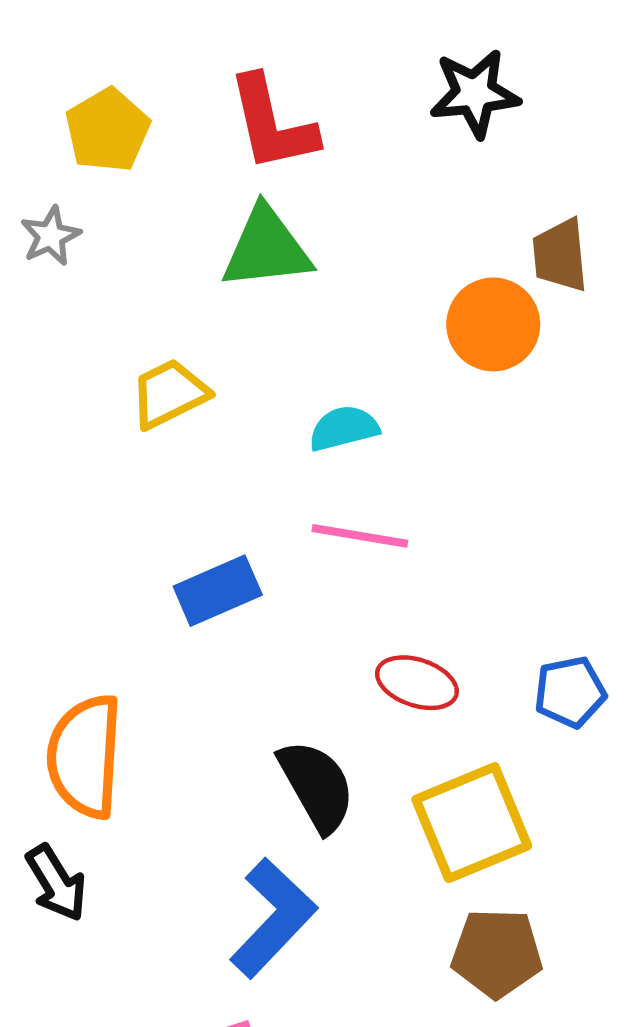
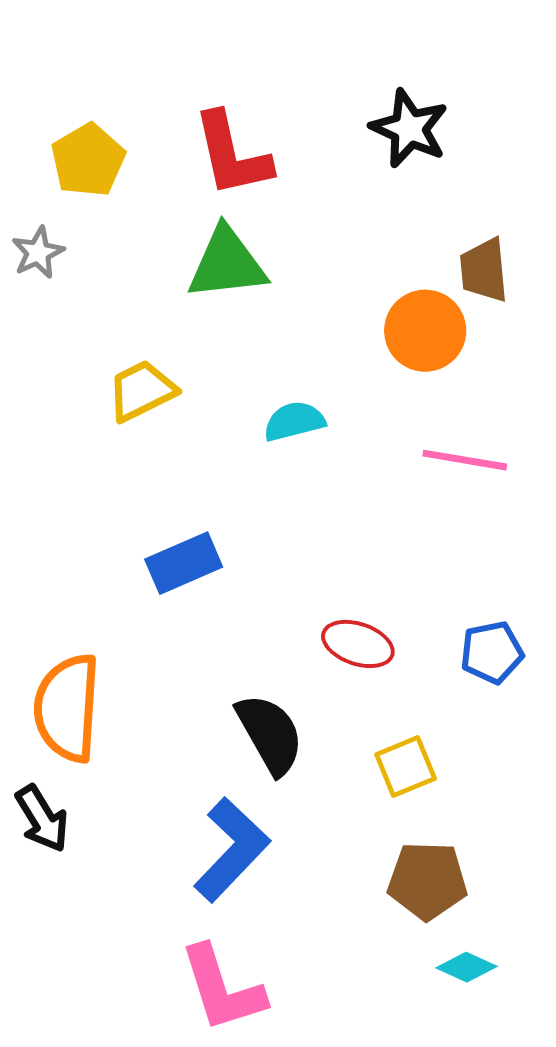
black star: (475, 93) -> (409, 128), turned 30
pink line: (360, 536) -> (465, 460), moved
yellow square: (472, 823) -> (406, 766), size x0.6

